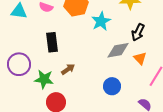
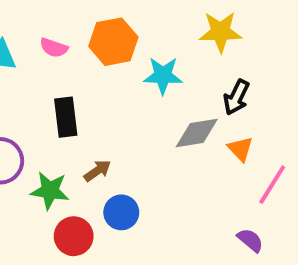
cyan star: (101, 21) -> (163, 75), turned 30
blue circle: (112, 86) -> (121, 212), moved

